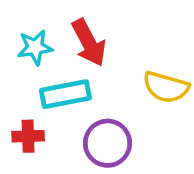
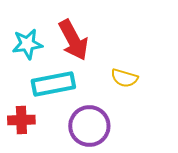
yellow semicircle: (166, 87) -> (124, 78), moved, size x0.7

